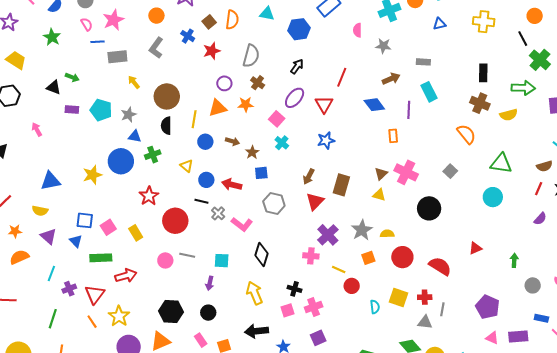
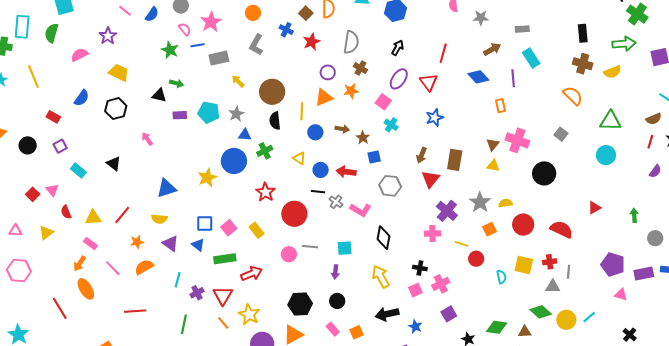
green star: (52, 37) -> (170, 50), moved
purple rectangle: (518, 337) -> (644, 274), moved

